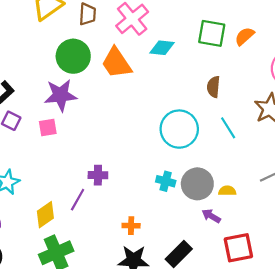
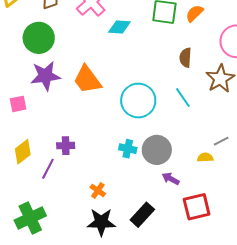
orange trapezoid: (116, 63) -> (87, 80), moved
brown semicircle: (213, 87) -> (185, 58), moved
purple star: (61, 95) -> (45, 76), moved
yellow semicircle: (227, 191) -> (205, 157), moved
yellow diamond: (45, 215) -> (23, 152), moved
orange cross: (131, 226) -> (98, 191), turned 35

